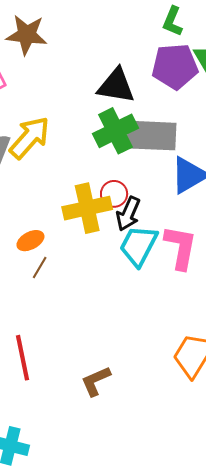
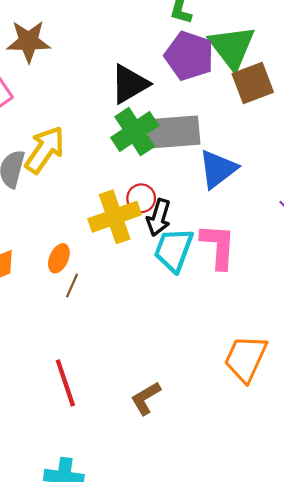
purple pentagon: (175, 66) -> (189, 56), turned 30
black triangle: (116, 86) -> (130, 84), turned -33
orange ellipse: (30, 241) -> (59, 258), turned -32

